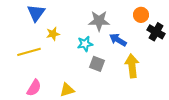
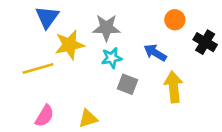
orange circle: (141, 15) -> (175, 20), moved
gray star: (99, 21) -> (106, 28), moved
yellow star: (53, 34) -> (70, 45), size x1.6

